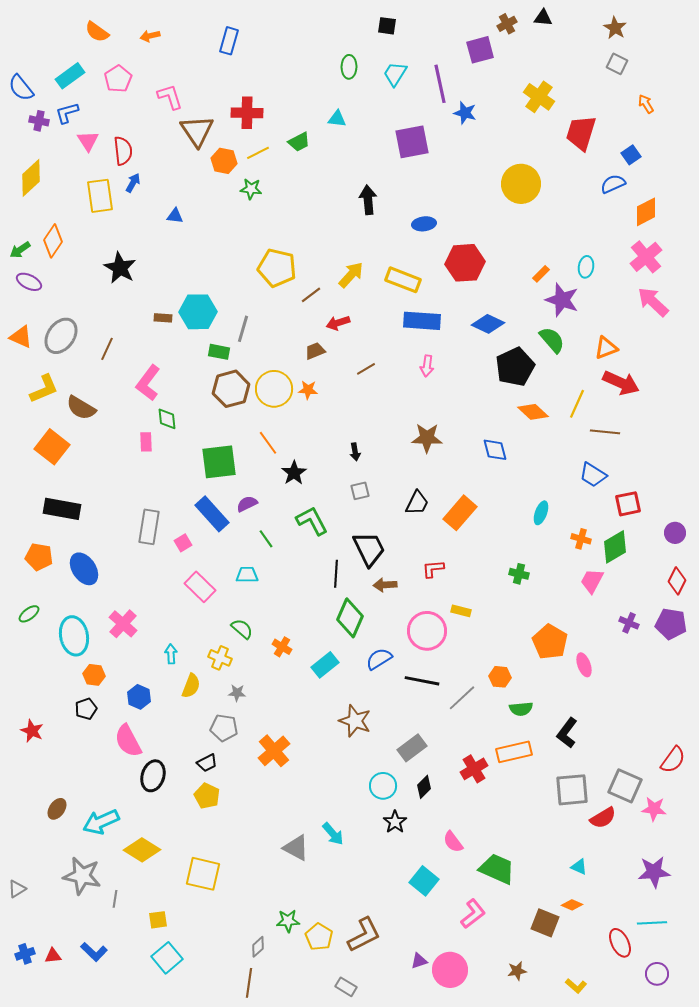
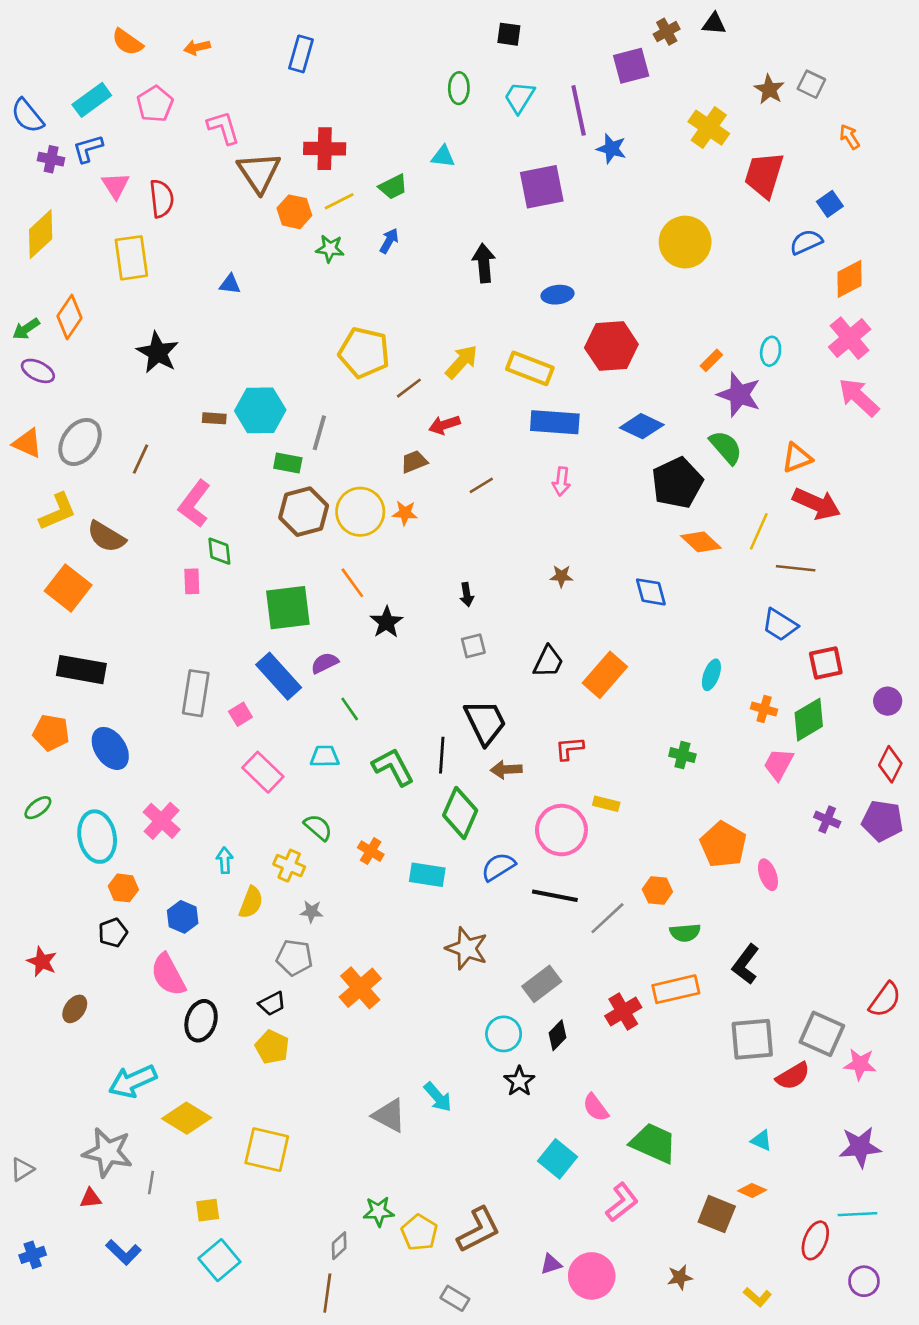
brown star: (615, 28) -> (769, 89), moved
blue arrow: (133, 183) -> (389, 241), moved
brown star: (427, 438) -> (561, 576), size x0.6
green L-shape: (312, 521) -> (393, 767), moved
cyan rectangle: (325, 665) -> (427, 875), turned 48
brown ellipse: (57, 809) -> (75, 1009), moved
red ellipse: (620, 943) -> (815, 1240), turned 48
red triangle: (53, 956) -> (91, 1198), moved

